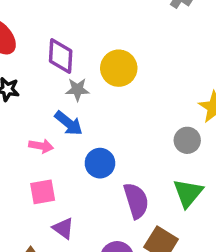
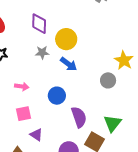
purple diamond: (61, 56) -> (39, 24), moved
blue arrow: (69, 123) -> (69, 64), moved
green triangle: (188, 193) -> (113, 123), moved

